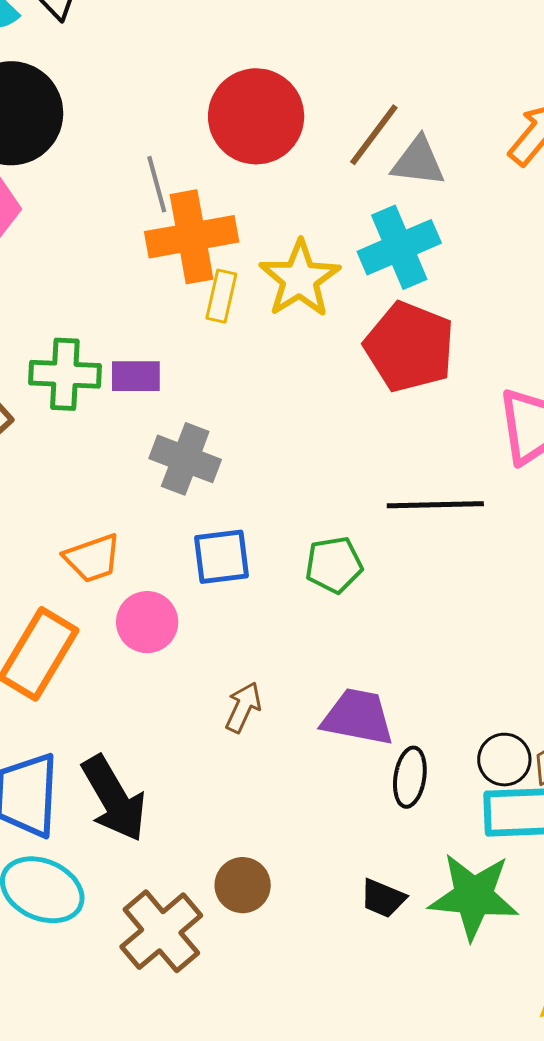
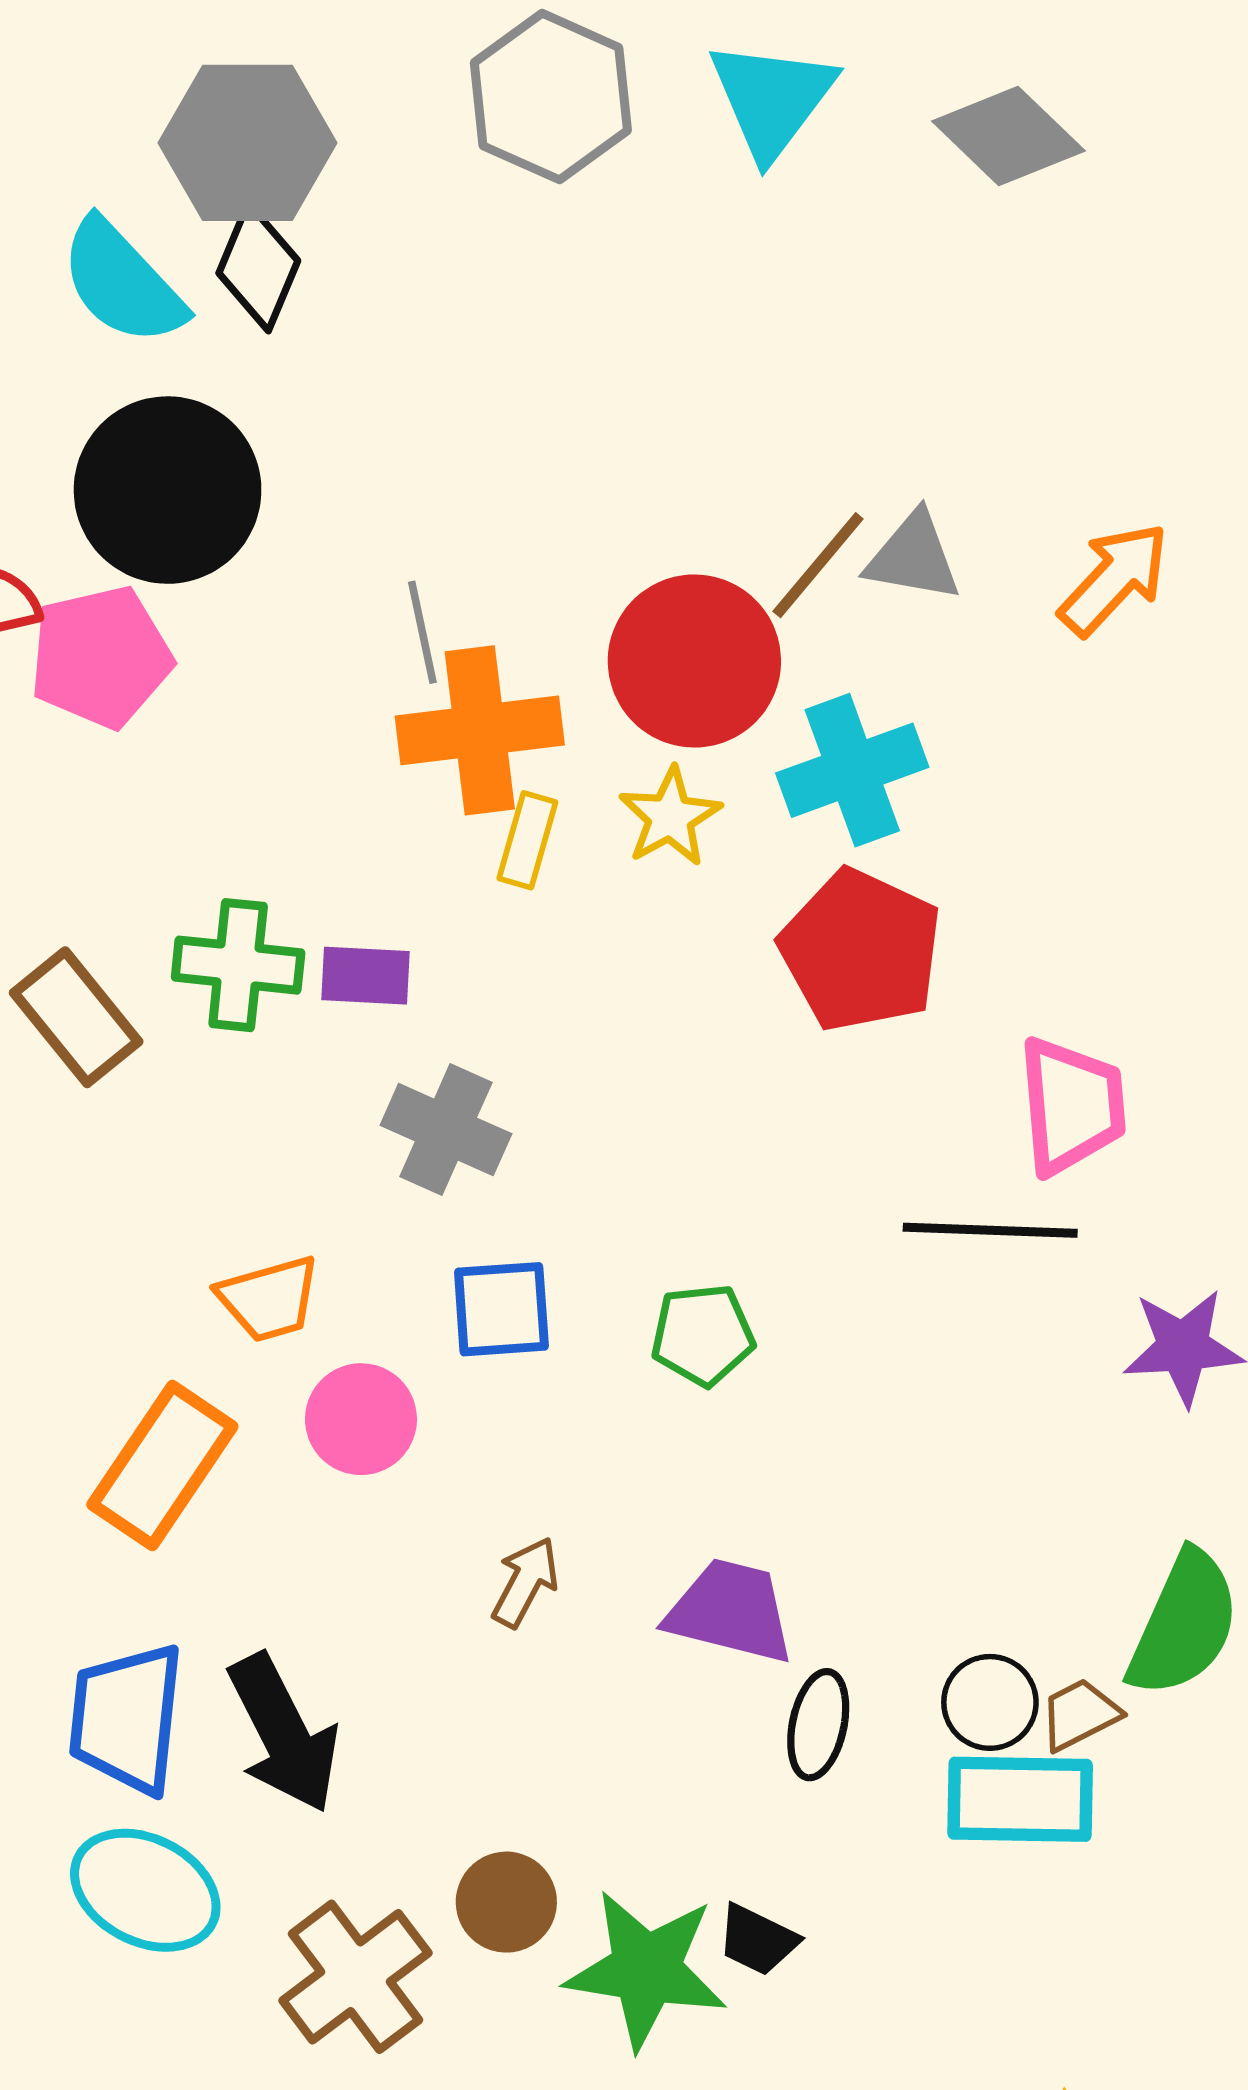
red circle: (256, 116) -> (694, 661), moved
gray triangle: (418, 162) -> (913, 557), moved
yellow star: (300, 279) -> (670, 817), size x0.7
black line: (435, 505) -> (990, 1230), moved
green star: (474, 896) -> (646, 1969), moved

